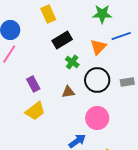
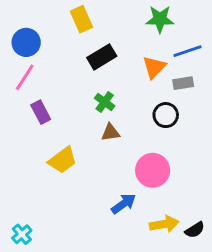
green cross: (72, 62) -> (105, 102), moved
black circle: (97, 80) -> (166, 115), moved, size x0.7
gray rectangle: (127, 82) -> (183, 83), moved
purple rectangle: (33, 84) -> (41, 112), moved

